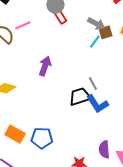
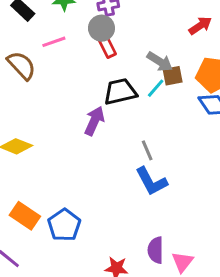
pink line: (23, 25) -> (54, 42), moved
purple arrow: (45, 66) -> (94, 121), moved
black trapezoid: (80, 97) -> (120, 92), moved
blue pentagon: (42, 138) -> (64, 225), turned 30

